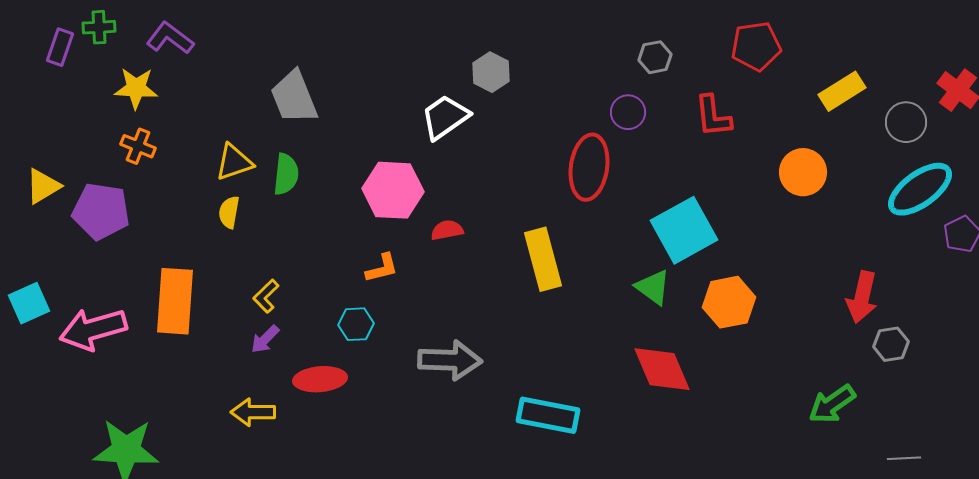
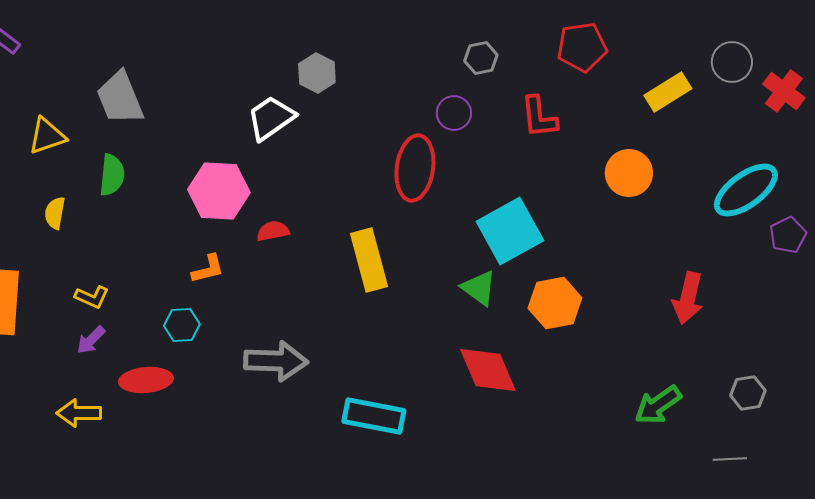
gray circle: (906, 122) -> (732, 62), moved
yellow triangle: (234, 162) -> (47, 136), moved
yellow L-shape: (266, 296) -> (92, 297), turned -112
gray hexagon: (891, 344) -> (748, 393), moved

